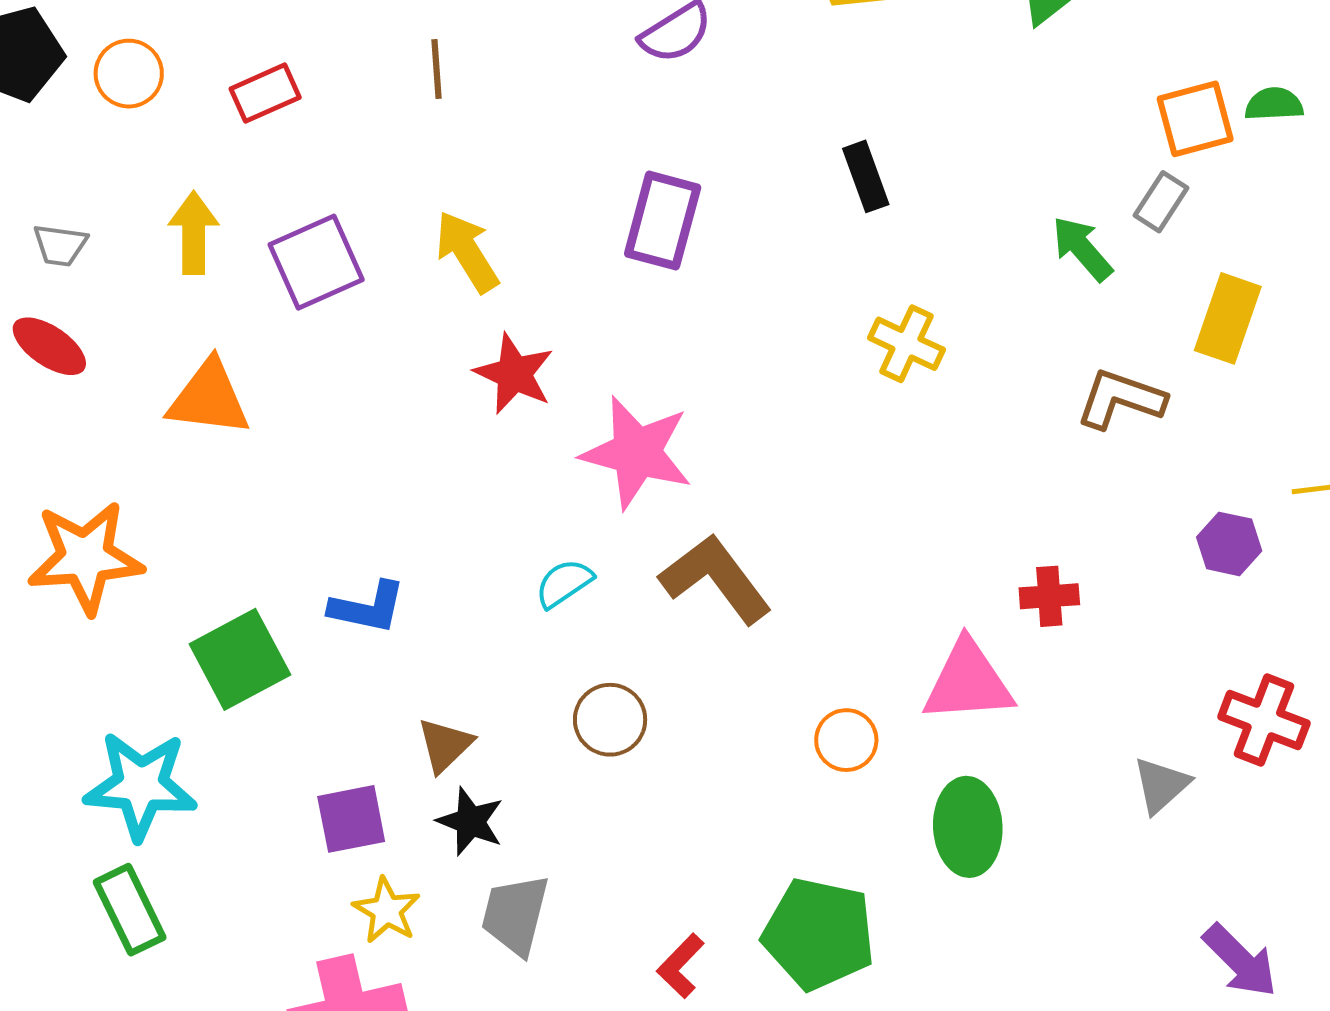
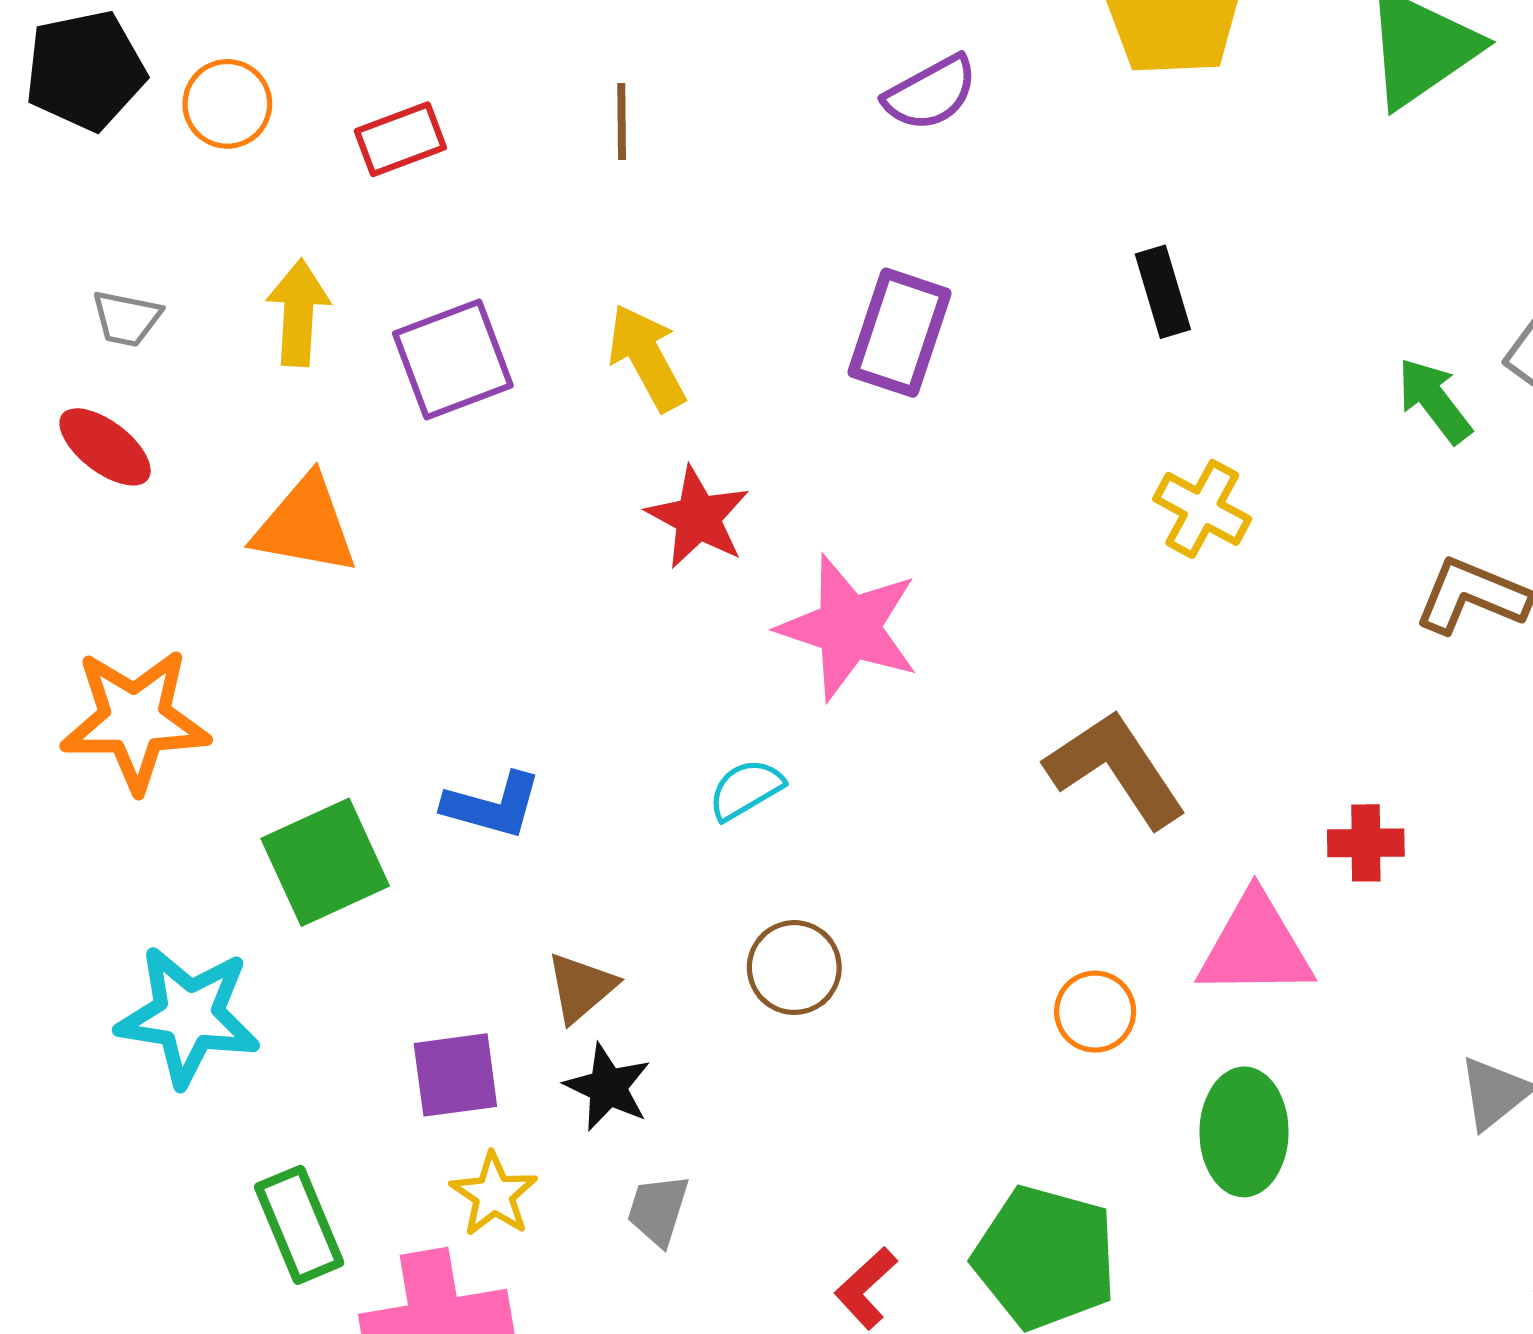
brown L-shape: (716, 579) -> (1116, 769), moved
green rectangle: (130, 910) -> (299, 1225), moved
gray trapezoid: (515, 915) -> (658, 1210), size x0.7

